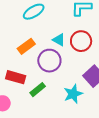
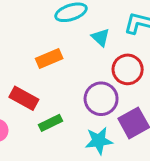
cyan triangle: (59, 40) -> (101, 37), moved
purple circle: (49, 61) -> (101, 99), moved

